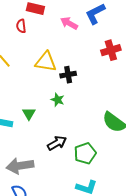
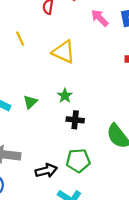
black cross: (68, 75) -> (75, 120), moved
black arrow: (57, 143) -> (46, 171), moved

